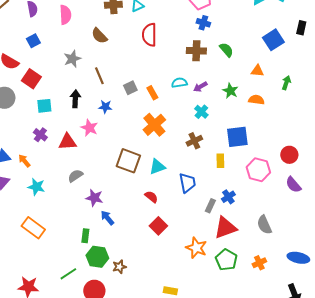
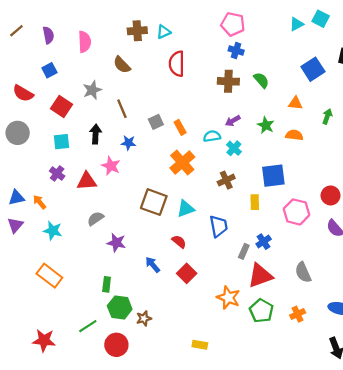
red square: (31, 79) -> (61, 107), moved
cyan semicircle: (179, 83) -> (212, 136), moved
blue arrow: (107, 218) -> (153, 265), moved

